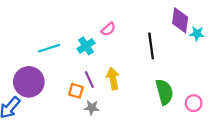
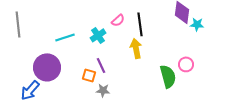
black line: (151, 46) -> (140, 24), moved
yellow arrow: (113, 78) -> (136, 48), moved
pink circle: (194, 103) -> (186, 64), moved

